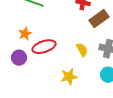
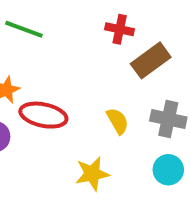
red ellipse: (44, 47) -> (43, 115), turned 30

